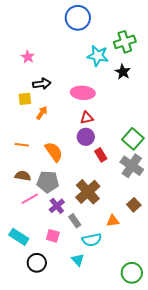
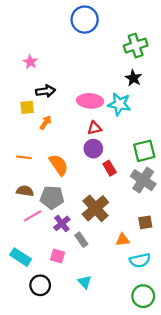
cyan star: (98, 56) -> (119, 104), moved
green square: (133, 139) -> (144, 151), turned 35
brown square: (134, 205) -> (145, 222), turned 32
cyan semicircle: (92, 240) -> (140, 260), moved

